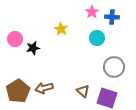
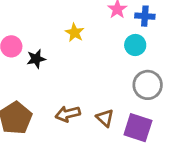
cyan circle: (97, 38) -> (135, 45), moved
brown arrow: (44, 88) -> (68, 114), moved

